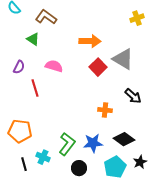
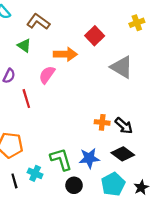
orange arrow: (90, 41) -> (65, 54), moved
pink semicircle: (54, 66) -> (47, 75), turned -72
red square: (98, 67) -> (95, 36), moved
black arrow: (133, 96) -> (124, 126), moved
green L-shape: (67, 144) -> (61, 159), turned -55
black star: (140, 162) -> (141, 187), moved

